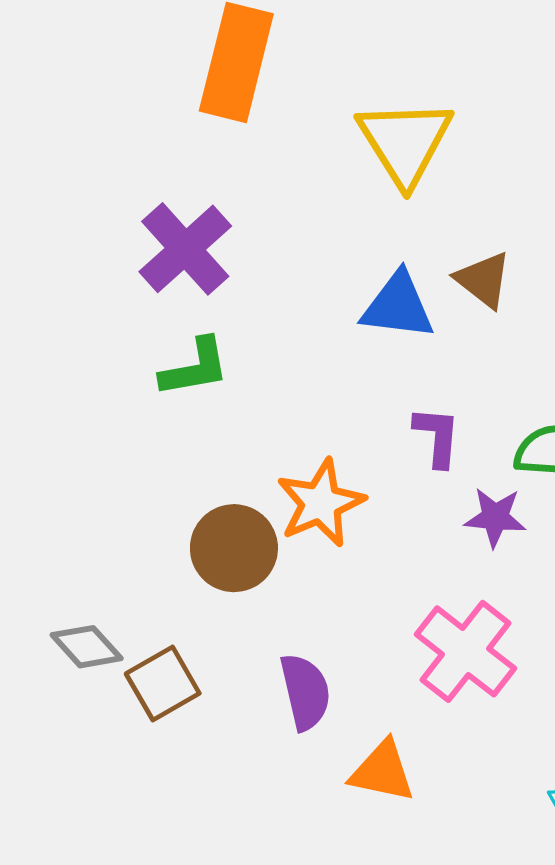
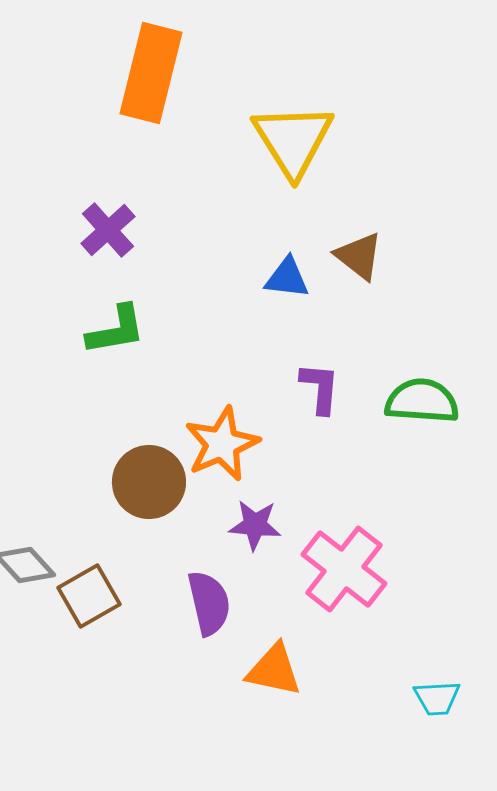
purple cross: (185, 249) -> (108, 230), size x0.7
blue triangle: (398, 306) -> (287, 278), size x0.7
purple star: (495, 517) -> (255, 525), moved

